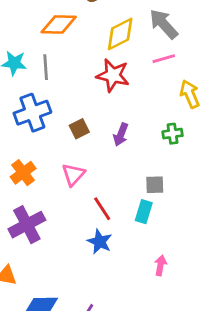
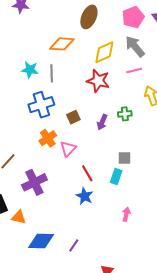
green cross: (173, 134) -> (125, 114), moved
orange cross: (23, 173) -> (48, 138), moved

